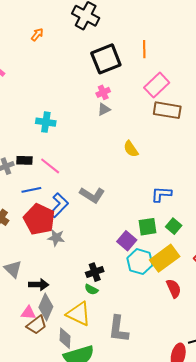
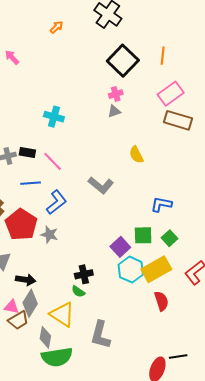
black square: (106, 59) -> (123, 61), turned -32
gray L-shape: (92, 195) -> (101, 185), moved
red pentagon: (39, 219) -> (21, 225), moved

